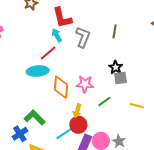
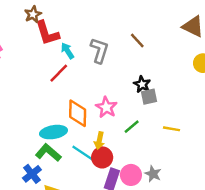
red L-shape: (62, 18) -> (47, 33), moved
brown line: (115, 31) -> (137, 41), turned -48
cyan ellipse: (38, 71) -> (54, 132), moved
pink star: (85, 84) -> (106, 107), turned 30
cyan line: (65, 133) -> (83, 153), moved, turned 72

